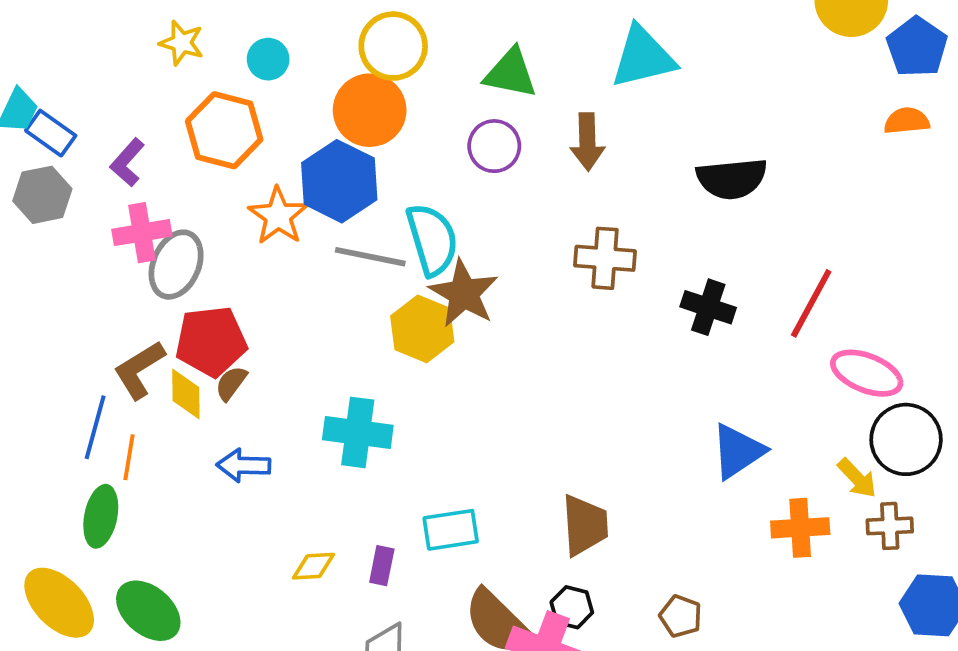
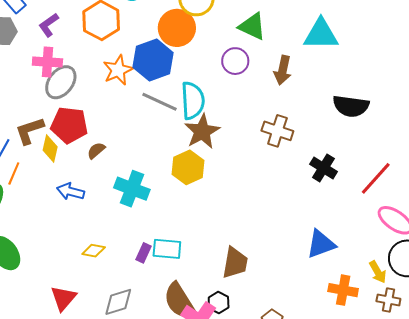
yellow hexagon: (422, 329) -> (188, 167), moved
brown semicircle: (231, 383) -> (96, 150), moved
purple rectangle: (382, 566) -> (144, 253), moved

